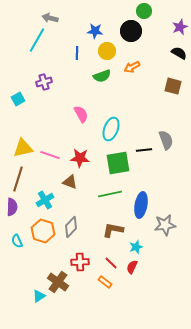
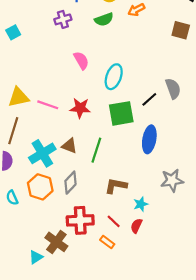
purple cross: (44, 82) -> (63, 19), moved
cyan square: (18, 99) -> (13, 32), moved
black line: (144, 150) -> (149, 99), turned -35
brown triangle: (70, 182) -> (69, 146), moved
green line: (110, 194) -> (96, 150), moved, turned -60
cyan cross: (45, 200) -> (42, 153), size x1.4
blue ellipse: (141, 205) -> (149, 139), moved
red cross: (80, 262) -> (80, 220), size x1.4

